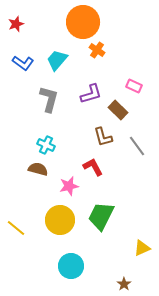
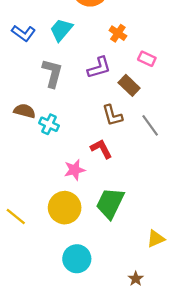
orange cross: (97, 50) -> (118, 33), moved
brown semicircle: (38, 169) -> (25, 111), moved

